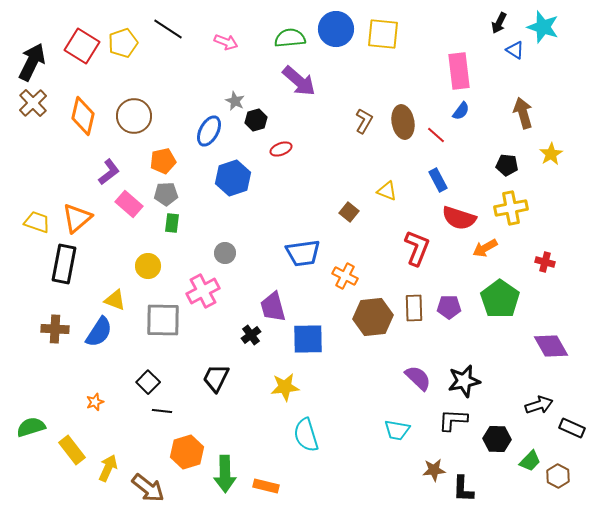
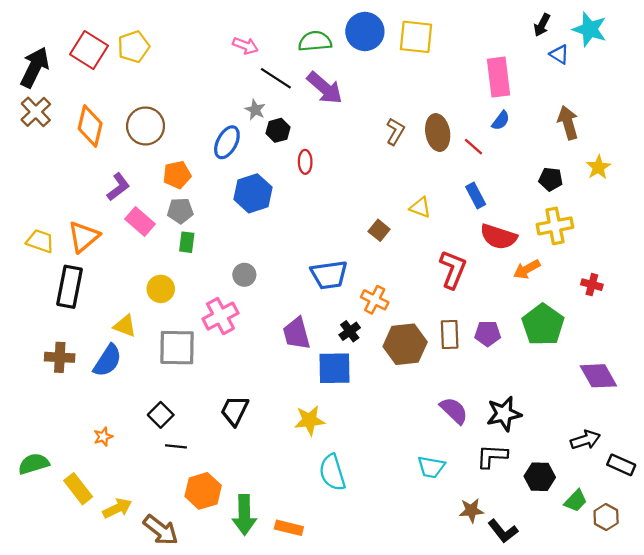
black line: (168, 29) -> (276, 78), moved
red ellipse: (281, 149) -> (305, 162), turned -70
black cross: (251, 335) -> (350, 331), moved
yellow arrow: (108, 468) -> (117, 508), turned 40
black L-shape: (463, 489) -> (503, 531), turned -40

